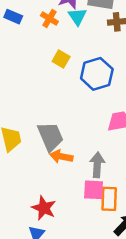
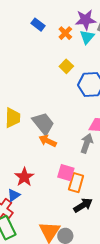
gray trapezoid: (50, 136) -> (43, 123), turned -30
gray arrow: (97, 165) -> (87, 143), moved

